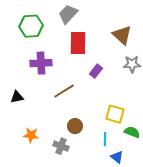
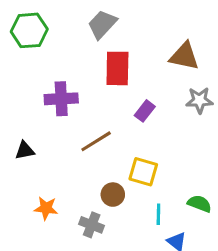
green hexagon: (31, 26) -> (29, 30), moved
brown triangle: (122, 35) -> (184, 56), turned -30
yellow square: (115, 114) -> (143, 172), moved

